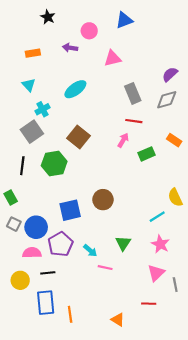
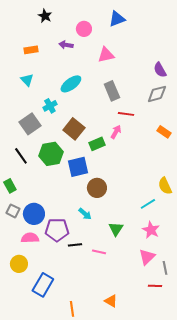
purple semicircle: (170, 74) -> (160, 70), turned -77
gray rectangle: (133, 93) -> (112, 91), moved
cyan cross: (42, 109) -> (50, 106), moved
green rectangle: (147, 154) -> (97, 144), moved
black line: (22, 166) -> (21, 156), turned -42
blue square: (70, 210) -> (78, 167), moved
purple pentagon: (61, 244) -> (57, 230), turned 30
cyan arrow: (90, 251) -> (85, 214), moved
black line: (48, 273) -> (75, 245), moved
blue rectangle: (46, 303) -> (43, 285), turned 35
red line: (149, 304) -> (155, 286), moved
orange line: (70, 314) -> (72, 309), moved

